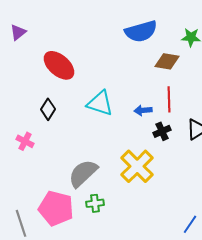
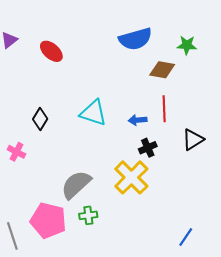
red ellipse: (59, 65) -> (51, 51), moved, size x0.7
black cross: (162, 131) -> (148, 148), moved

